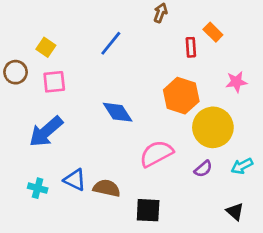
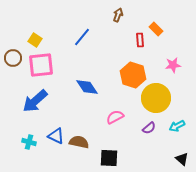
pink square: (54, 82) -> (41, 65), size x1.5
pink semicircle: (156, 154) -> (115, 117), size x0.7
black triangle: (235, 212) -> (182, 159), moved

